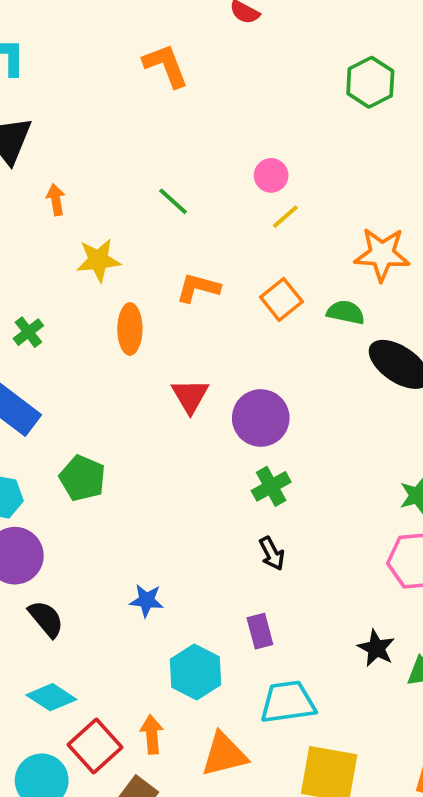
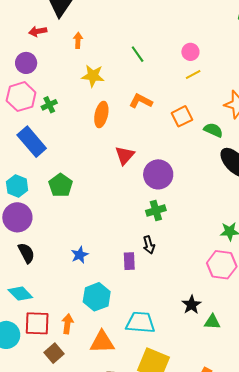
blue star: (146, 600) -> (80, 255), turned 30
purple rectangle: (260, 631) -> (129, 261), moved
red square: (95, 746) -> (37, 323), turned 32

